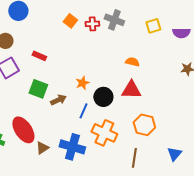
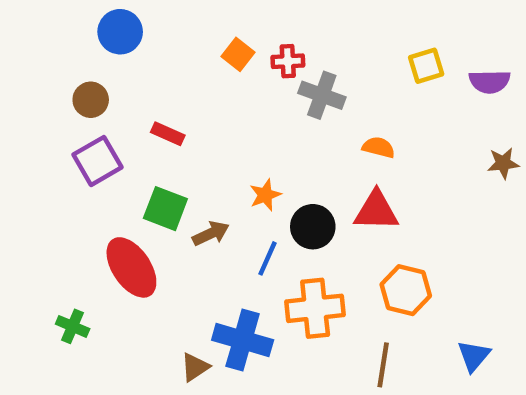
gray cross: (114, 20) -> (322, 95), moved
red ellipse: (23, 130) -> (131, 267), moved
orange cross: (104, 133) -> (315, 308), turned -30
brown triangle: (42, 148) -> (195, 367), moved

